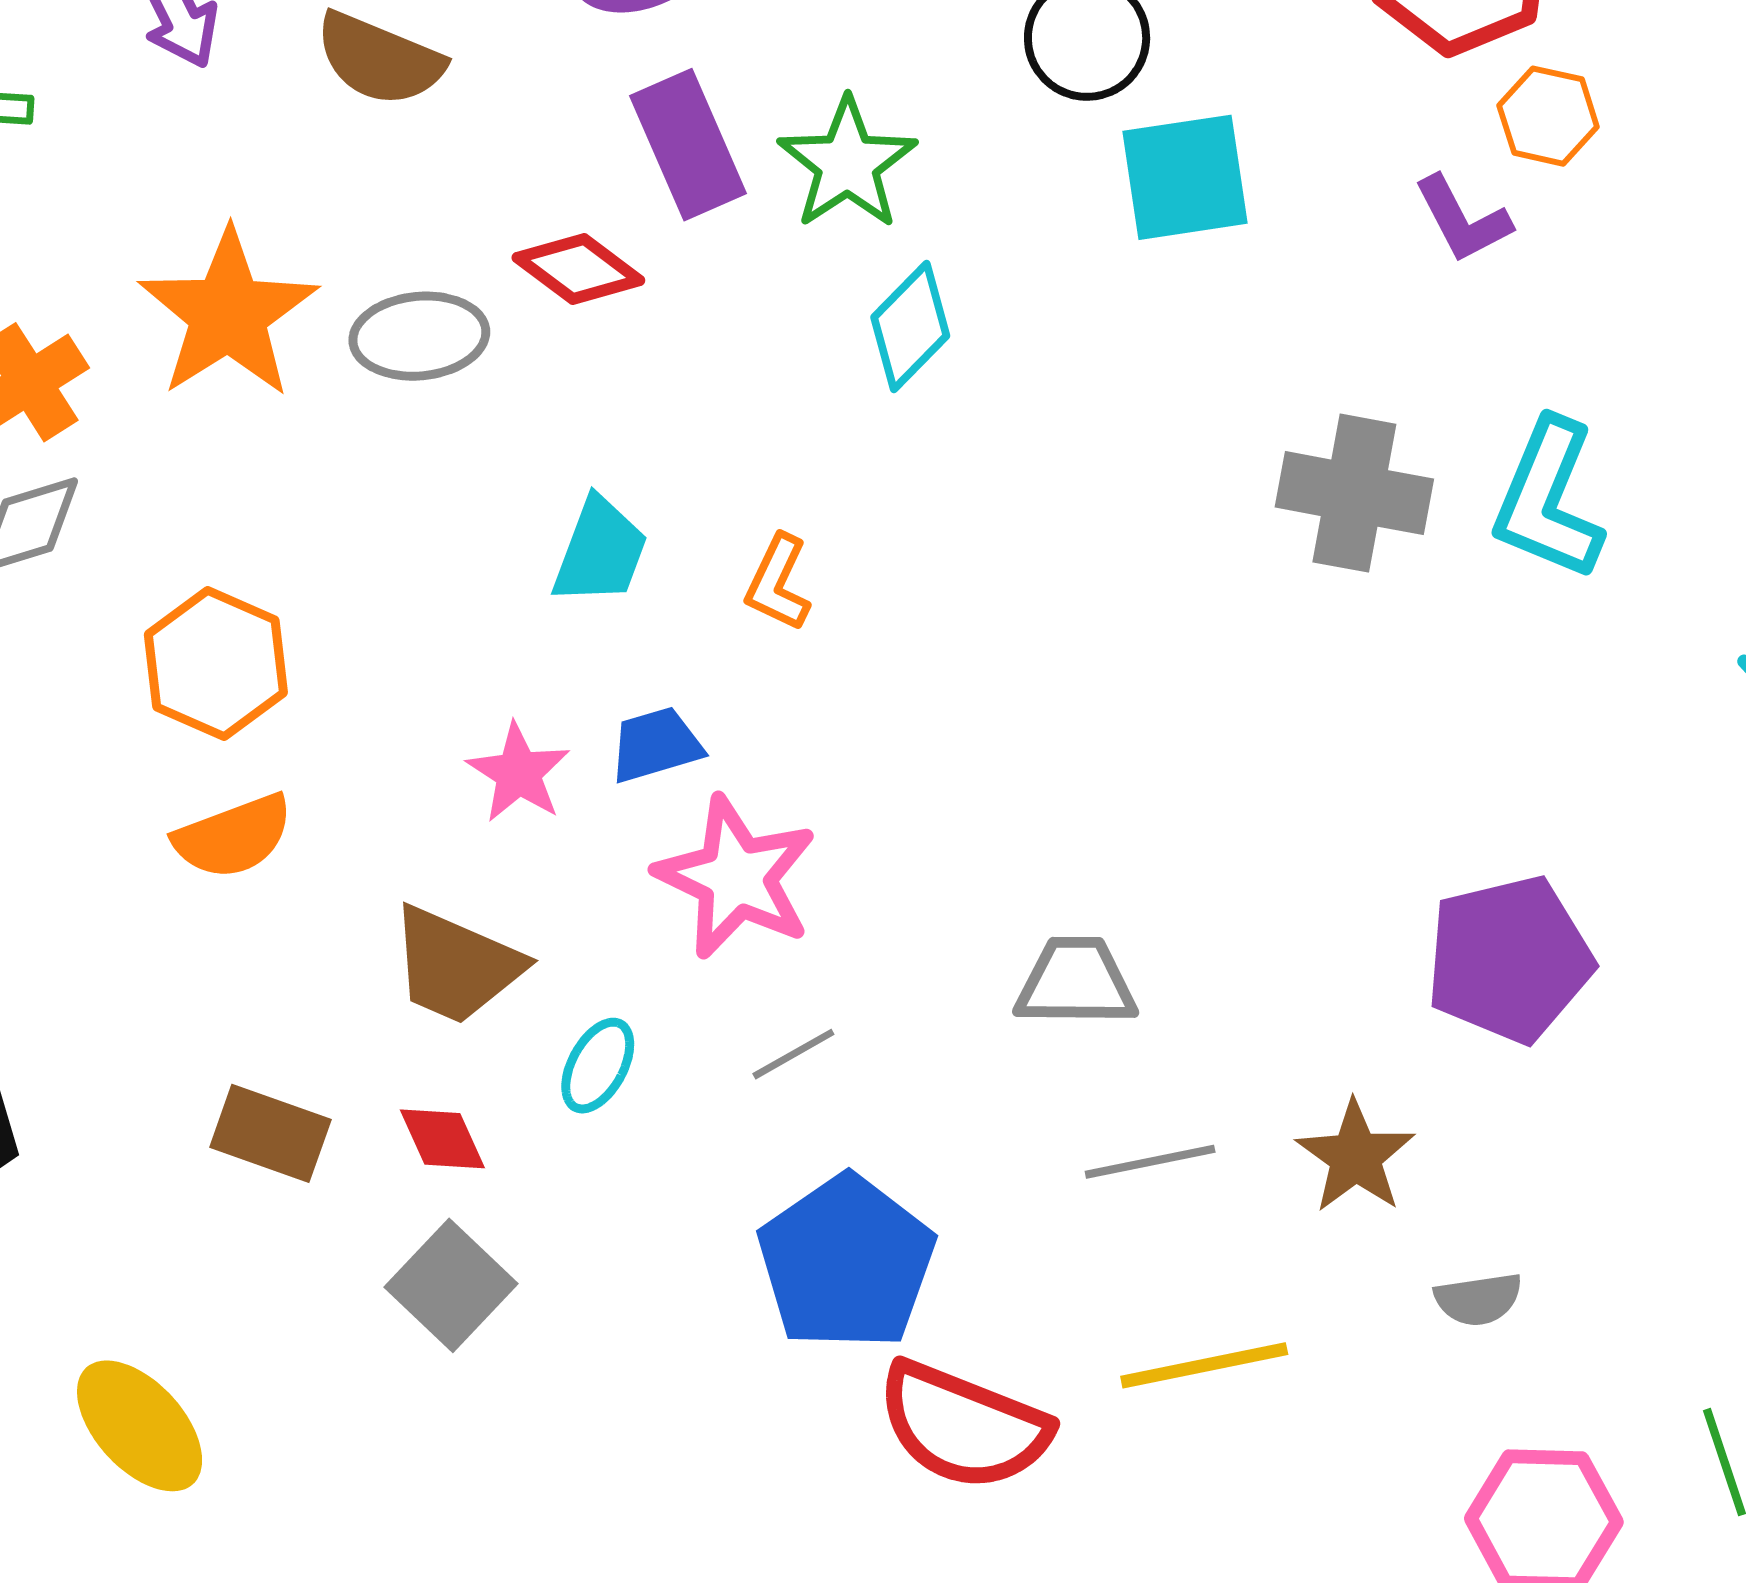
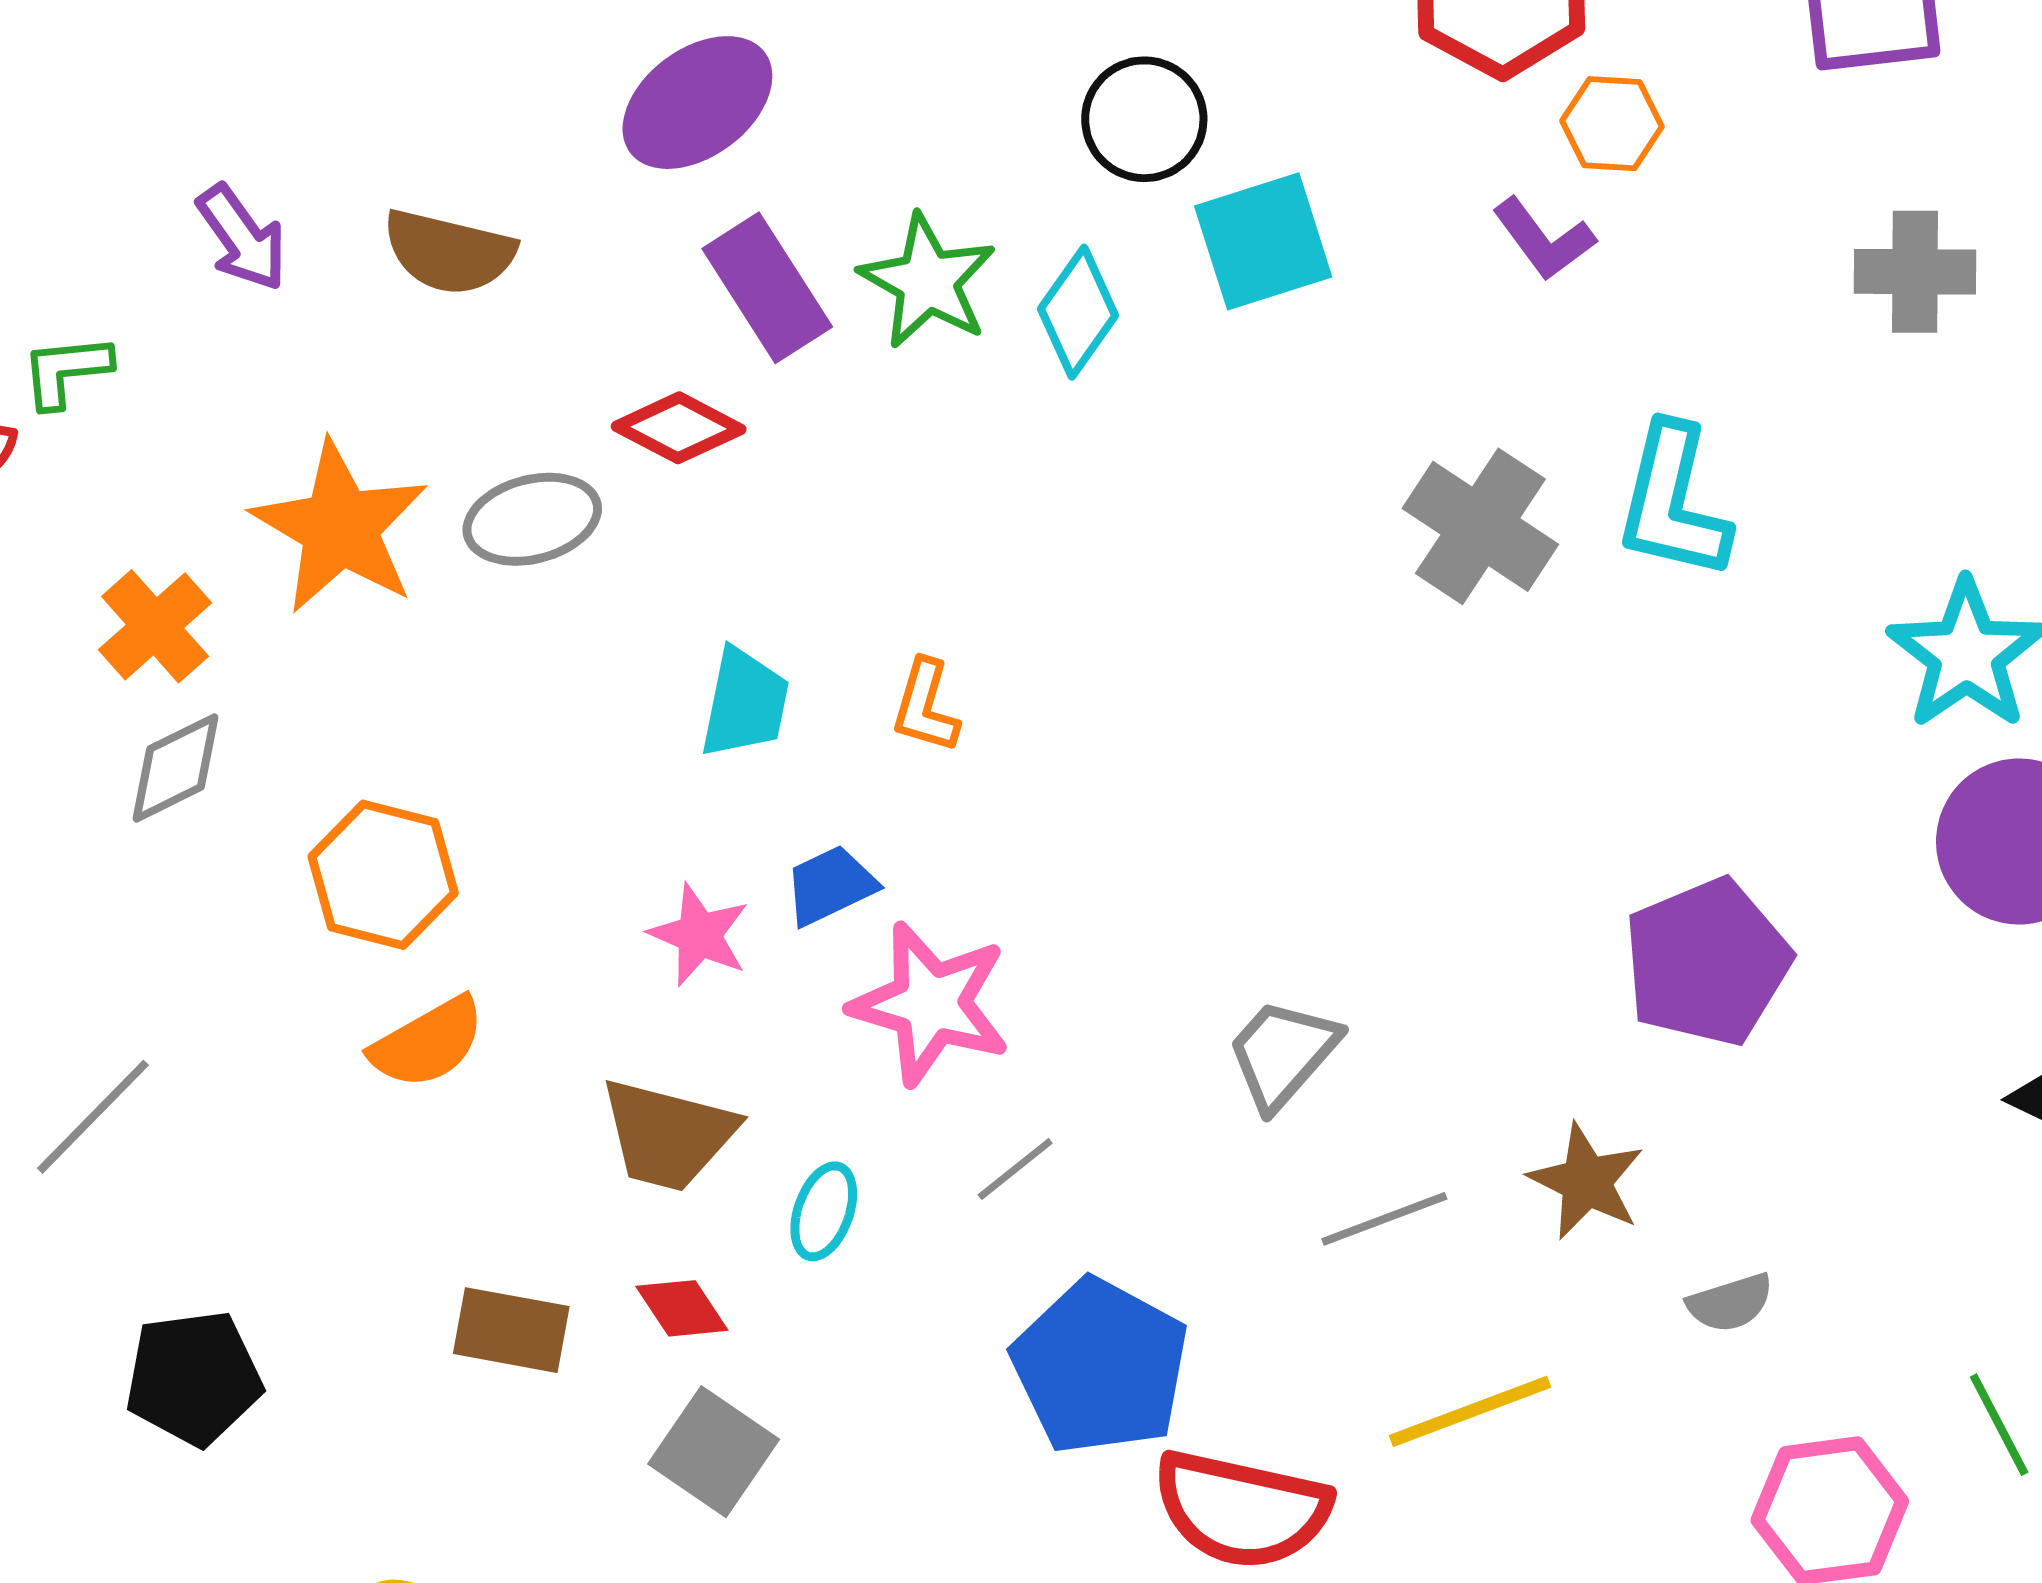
cyan diamond: (910, 326) -> (1078, 312), moved
gray cross: (1354, 493) -> (1480, 526), turned 32
gray trapezoid: (1076, 982) -> (1283, 1054), turned -40

